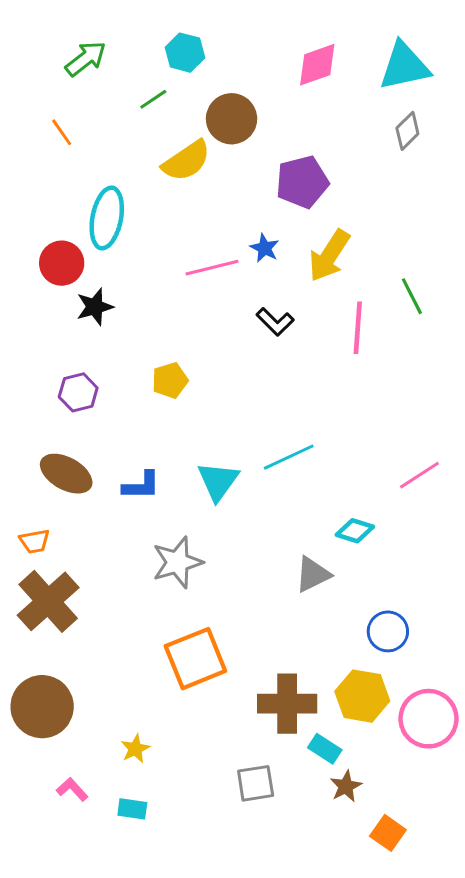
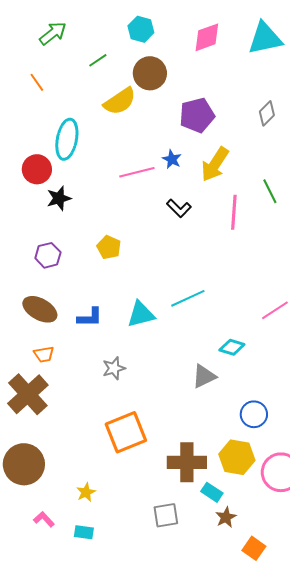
cyan hexagon: (185, 53) -> (141, 29), moved
gray diamond: (407, 131) -> (267, 113), moved
yellow pentagon: (170, 380) -> (109, 247), turned -30
cyan triangle: (218, 481) -> (141, 314), turned 40
orange trapezoid: (35, 541) -> (44, 354), moved
gray star: (177, 562) -> (114, 368), size x0.7

